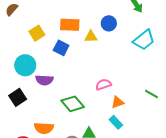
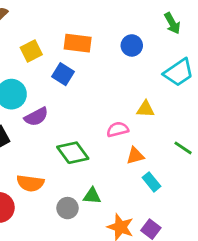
yellow triangle: (91, 37) -> (145, 109), moved
purple semicircle: (44, 80) -> (36, 117), turned -36
cyan rectangle: (116, 122) -> (151, 182), moved

